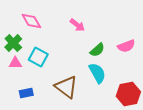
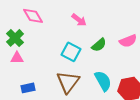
cyan square: (38, 57) -> (71, 52), moved
cyan semicircle: (97, 73) -> (103, 81), moved
brown triangle: (66, 87) -> (68, 82), turned 30

